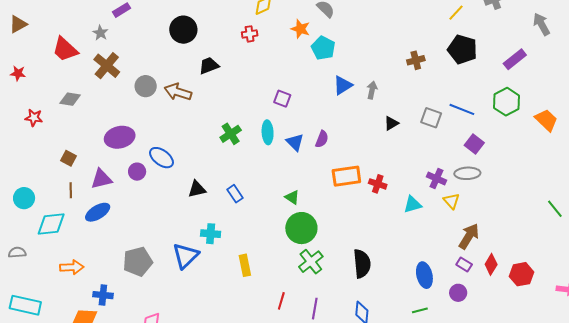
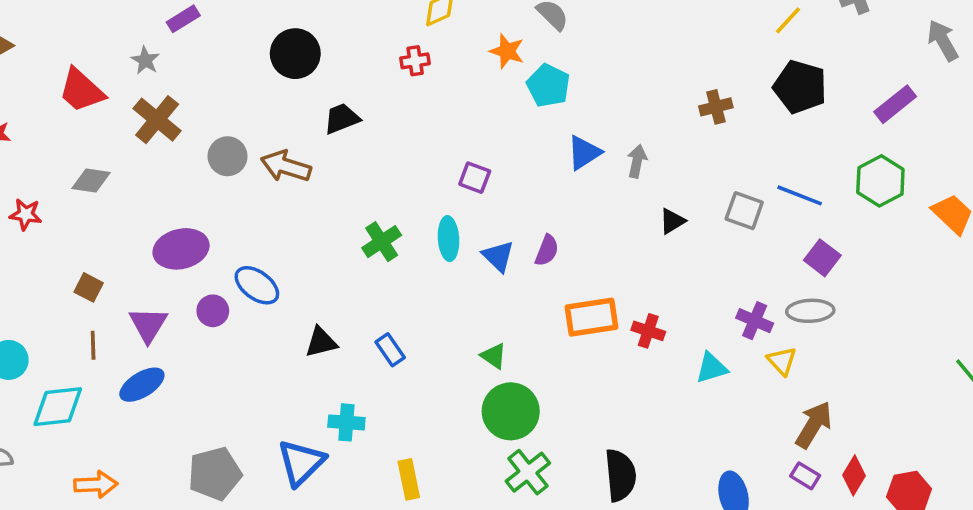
purple triangle: (101, 179) -> (148, 325), turned -45

